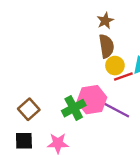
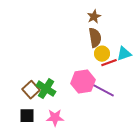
green cross: (74, 108) -> (46, 89), moved, turned -30

